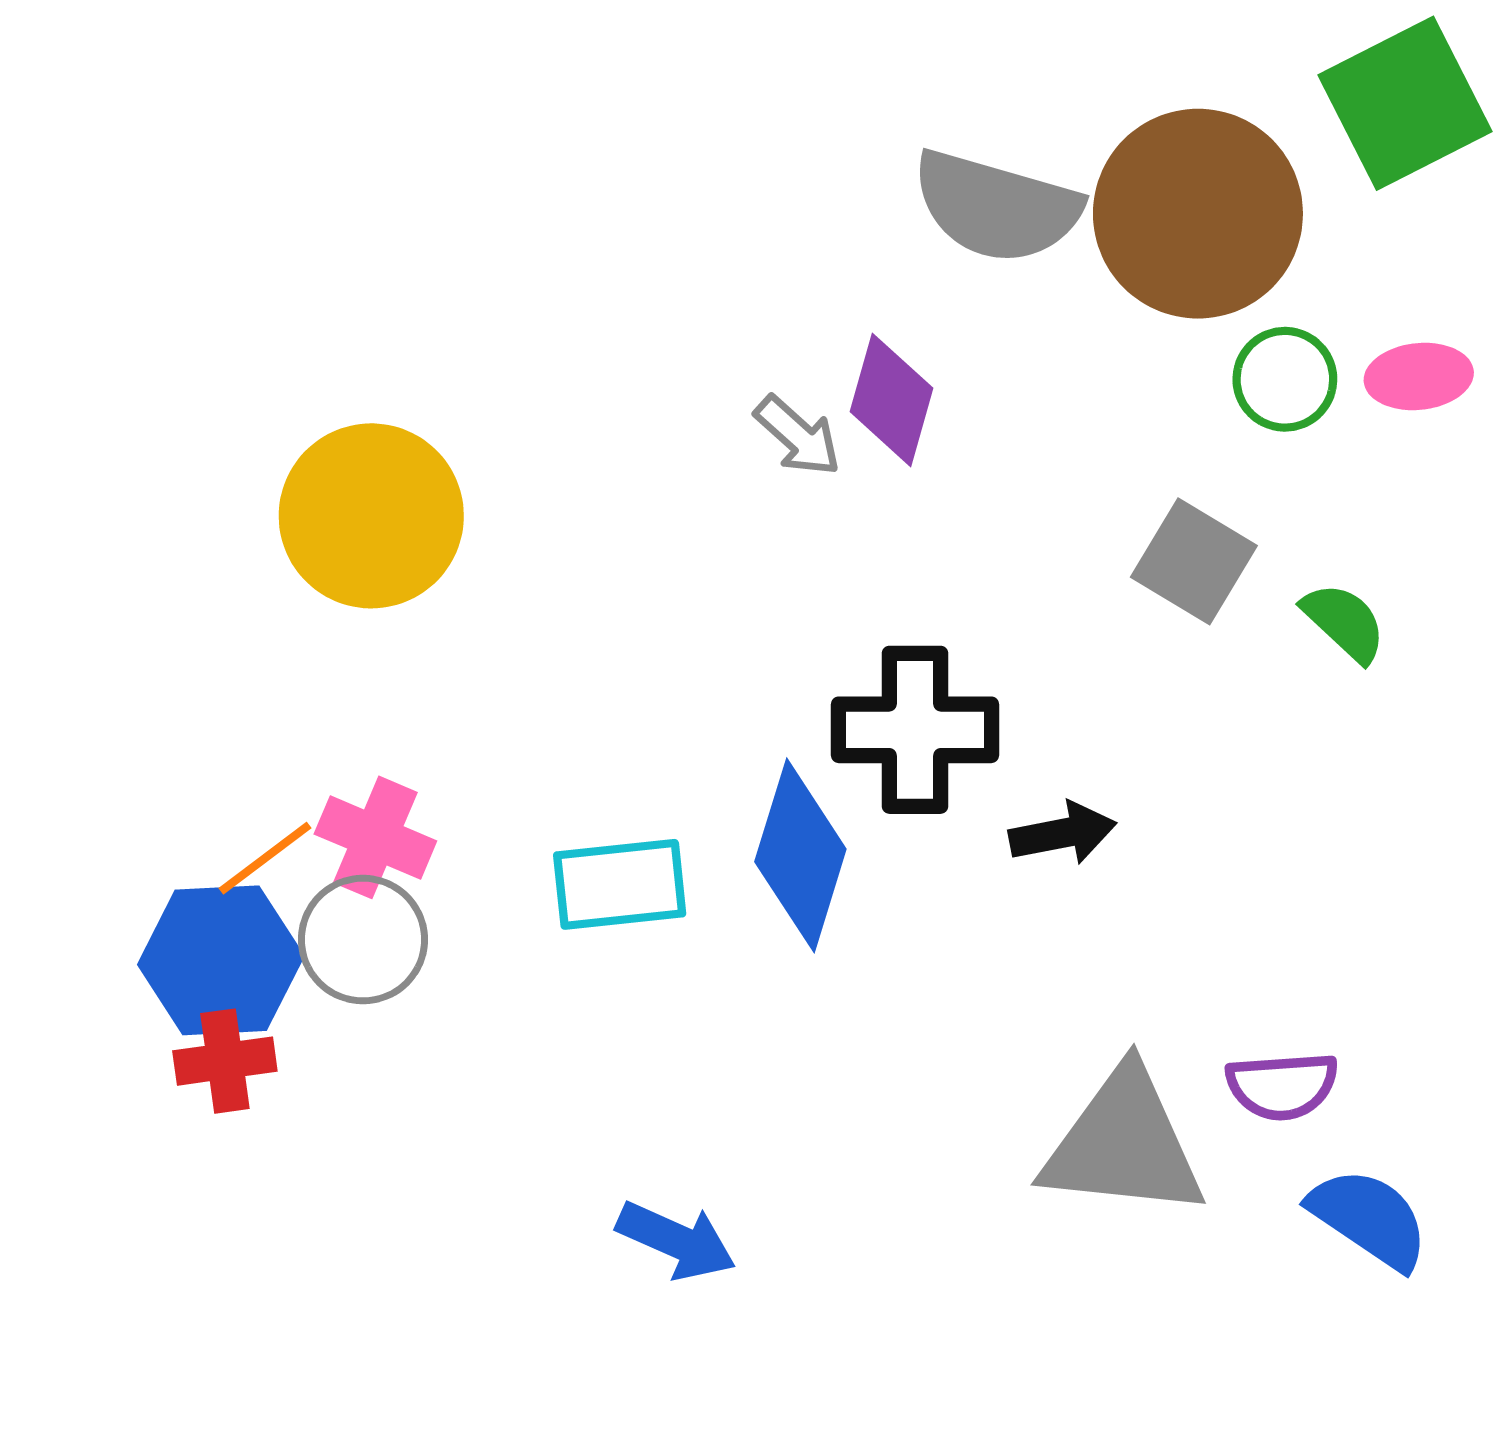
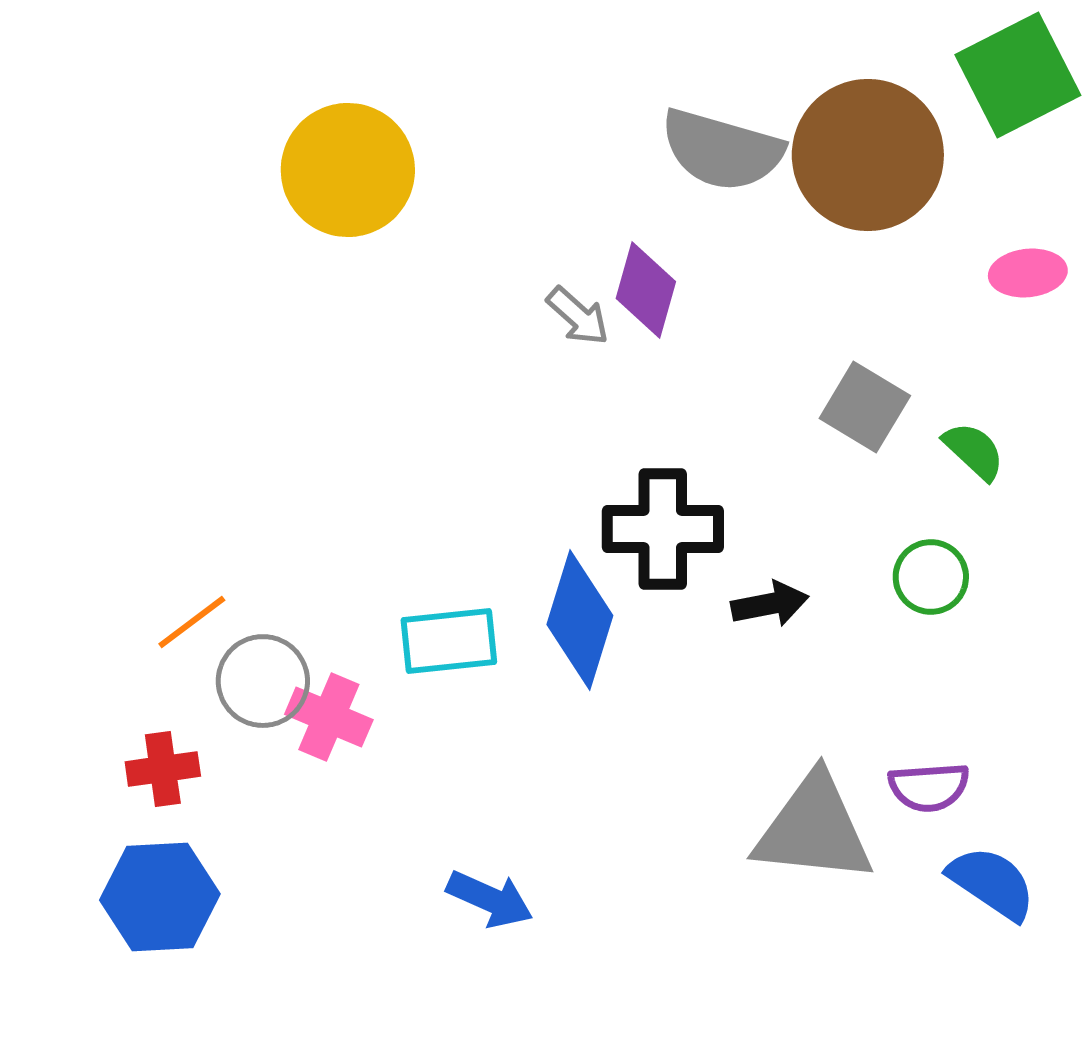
green circle: (1285, 379) -> (931, 577), moved
yellow circle: (371, 516) -> (348, 170), moved
pink cross: (375, 837) -> (329, 717), moved
blue hexagon: (221, 960) -> (160, 897), moved

